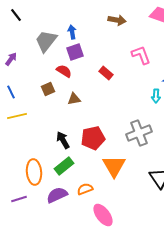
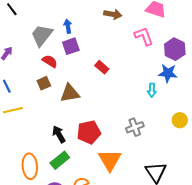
pink L-shape: (141, 55) -> (144, 36), moved
red semicircle: (64, 71) -> (50, 61), moved
brown triangle: (74, 99) -> (70, 93), size x1.5
gray cross: (139, 133) -> (135, 127), size x0.7

